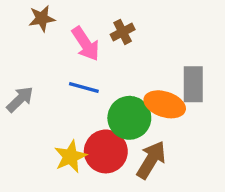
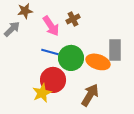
gray arrow: (20, 99) -> (12, 29), moved
green circle: (129, 118) -> (71, 58), moved
red circle: (106, 151) -> (53, 80), moved

